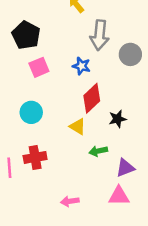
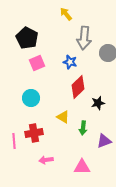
yellow triangle: (78, 127) -> (63, 117), moved
green arrow: (98, 151) -> (83, 128), turned -72
pink triangle: (119, 196) -> (82, 167), moved
pink arrow: (70, 201) -> (46, 160), moved

